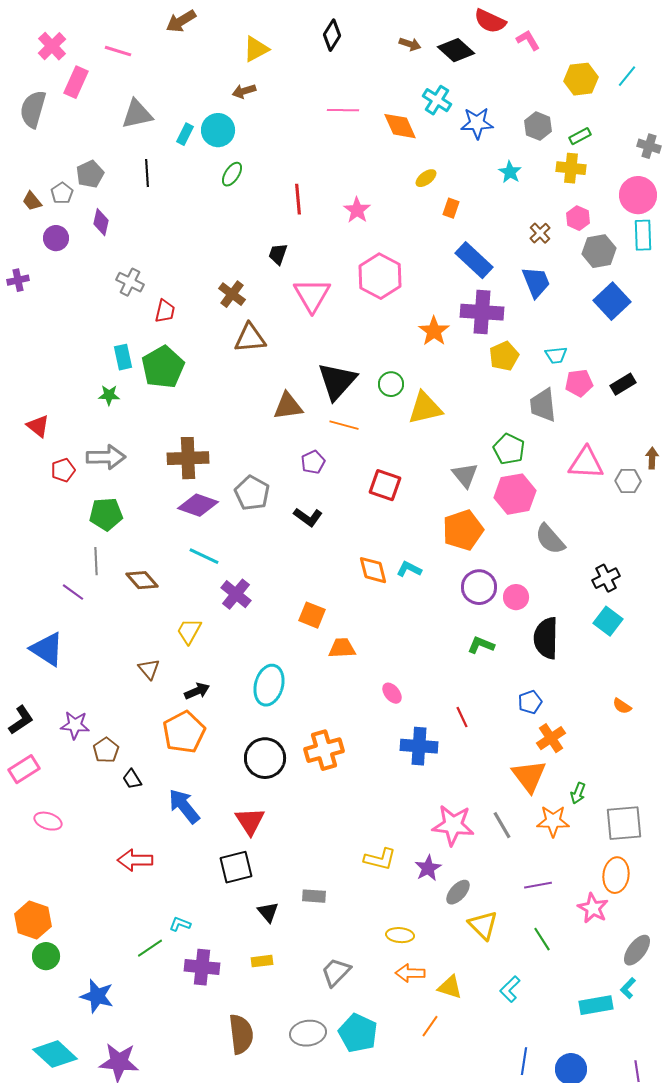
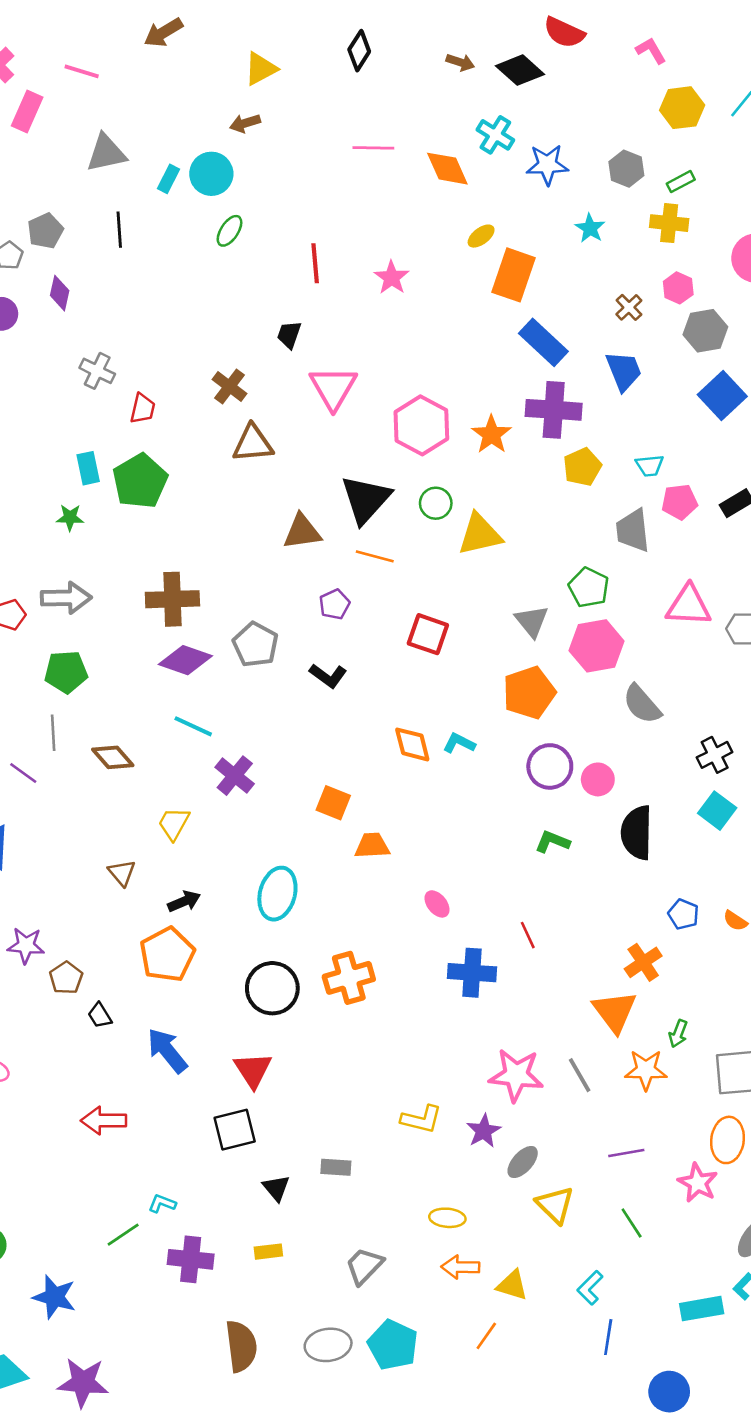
pink L-shape: (528, 40) -> (651, 51), moved
orange rectangle: (451, 208) -> (514, 275), size x2.0
pink hexagon: (380, 276) -> (421, 425), moved
blue pentagon: (530, 702) -> (683, 914), moved, turned -30
blue line: (524, 1061) -> (608, 1337), moved

